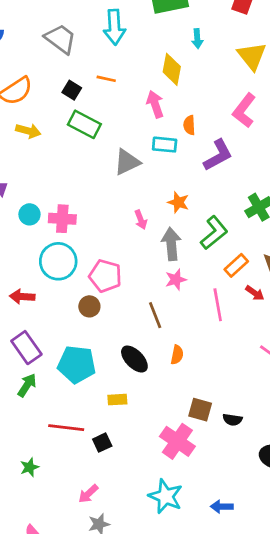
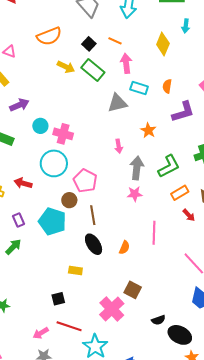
pink arrow: (155, 104) -> (126, 63), moved
yellow arrow: (28, 131) -> (66, 67), moved
cyan rectangle: (165, 145) -> (139, 88), moved
orange star: (178, 202) -> (148, 130), moved
pink line: (218, 305) -> (154, 233), moved
brown line: (155, 315) -> (93, 215), moved
purple rectangle: (26, 348) -> (18, 220), size x0.6
cyan pentagon: (77, 364) -> (52, 221), moved
black semicircle: (232, 420) -> (158, 320), moved, turned -40
red line: (66, 428) -> (69, 326), moved

